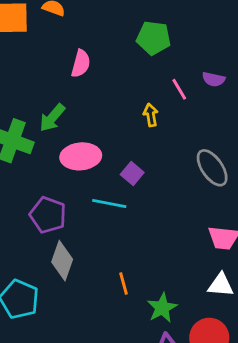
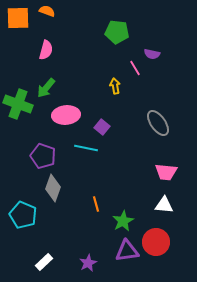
pink semicircle: (81, 64) -> (46, 50), moved
purple semicircle: (214, 79) -> (152, 54), moved

